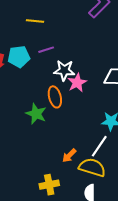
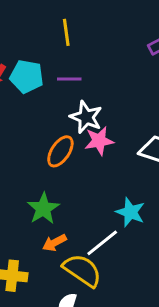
yellow line: (35, 21) -> (66, 32), turned 60
orange ellipse: (55, 97) -> (60, 151), turned 30
green star: (36, 114) -> (43, 209), moved

